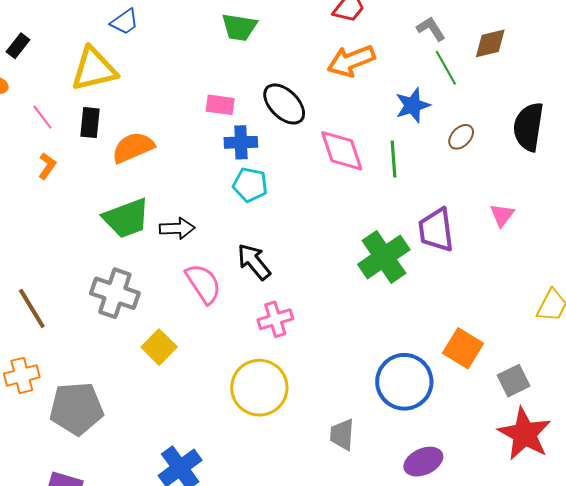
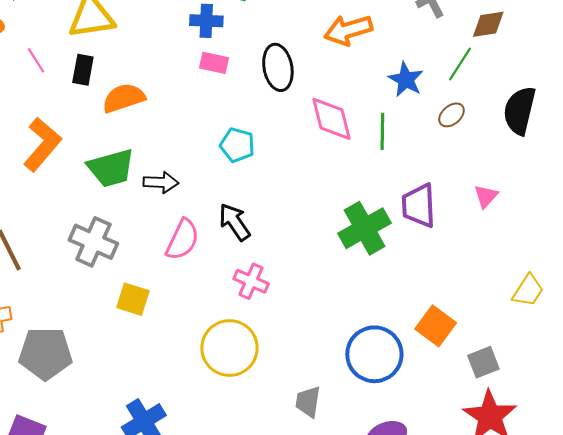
green line: (446, 68) -> (460, 64), moved, turned 57
black ellipse: (284, 104) -> (278, 67), turned 30
blue star: (413, 105) -> (406, 80), turned -30
blue cross: (241, 142) -> (206, 21), moved
orange L-shape: (47, 166) -> (42, 144), moved, size x2.0
pink semicircle: (203, 284) -> (182, 240), turned 54
pink cross: (275, 319) -> (251, 281), turned 36
yellow square: (159, 347) -> (133, 299), turned -32

